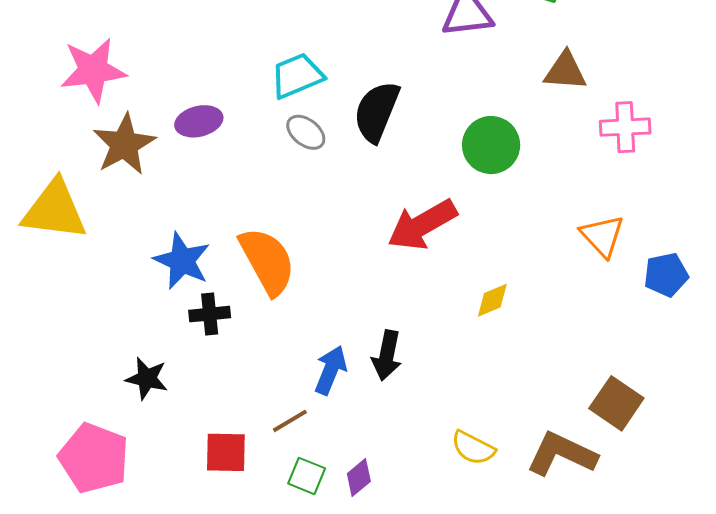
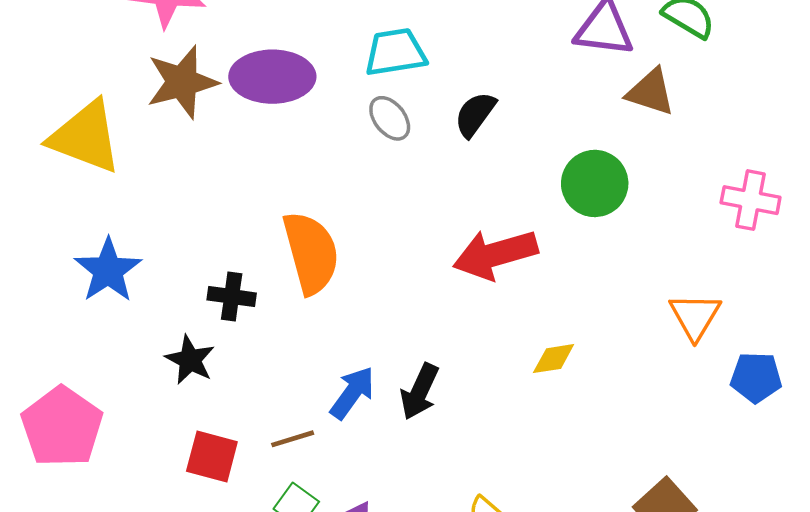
brown triangle: (565, 71) -> (651, 92), moved
black semicircle: (377, 112) -> (475, 114), size x0.7
purple ellipse: (199, 121) -> (272, 77), size x1.5
blue star: (182, 261) -> (108, 270), moved
black star: (147, 378) -> (190, 360), moved

